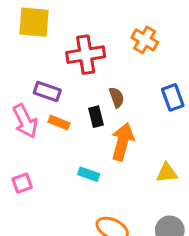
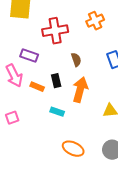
orange cross: (145, 40) -> (95, 21), turned 36
black rectangle: (96, 117) -> (56, 81), moved
orange rectangle: (59, 123) -> (37, 87), moved

